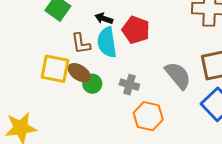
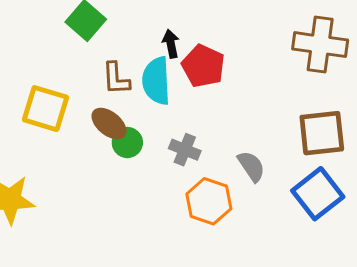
black arrow: (104, 18) -> (171, 44), moved, turned 54
yellow square: (55, 69) -> (46, 109), moved
gray semicircle: (178, 75) -> (251, 166), moved, size x0.7

